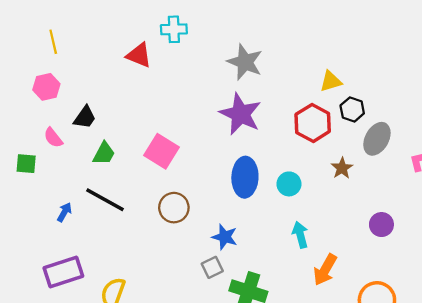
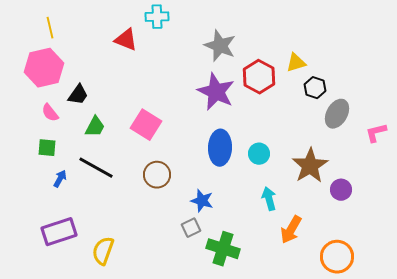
pink hexagon: (46, 87) -> (44, 68), size x1.6
red hexagon: (313, 123) -> (259, 77), moved
green square: (26, 164) -> (47, 148), moved
brown star: (342, 168) -> (310, 166), moved, size x1.8

